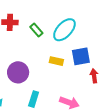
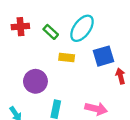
yellow rectangle: (56, 61) -> (67, 58), moved

